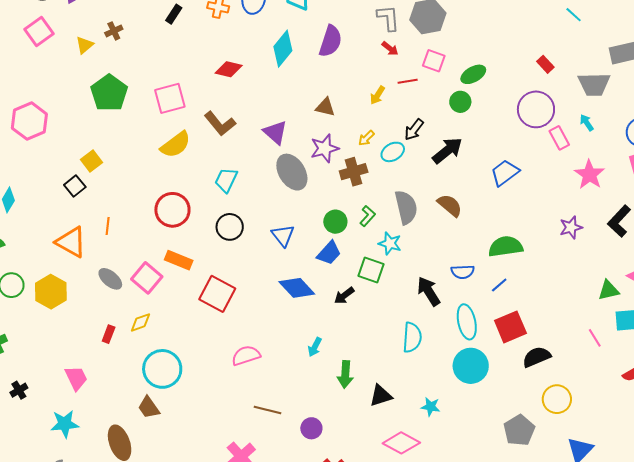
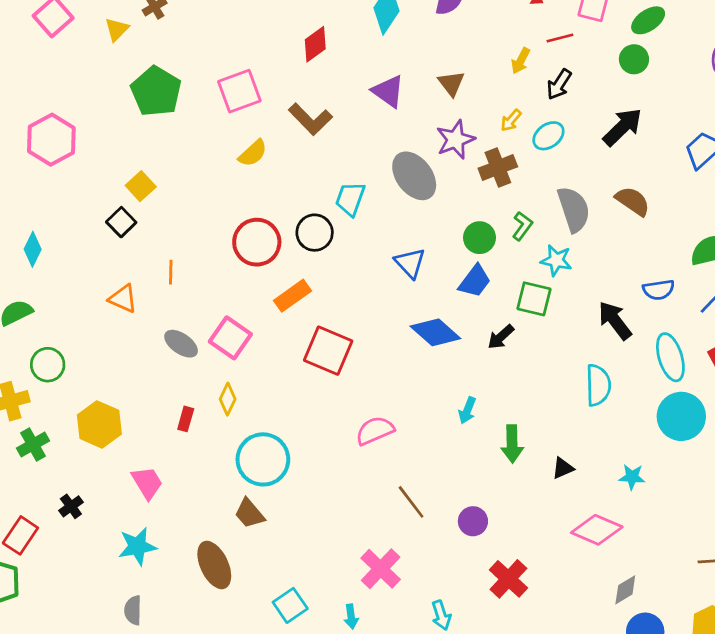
red diamond: (229, 69) -> (315, 44), turned -44
brown triangle: (325, 107) -> (451, 83), turned 45
black arrow: (414, 130) -> (559, 84), moved
purple triangle: (275, 132) -> (388, 91), moved
yellow semicircle: (176, 145) -> (253, 153), size x0.7
cyan trapezoid: (226, 180) -> (350, 199), moved
black circle: (230, 227) -> (315, 233), moved
orange triangle: (71, 242) -> (123, 299), size x0.7
orange rectangle: (179, 260) -> (292, 296), moved, turned -52
yellow hexagon: (51, 292) -> (99, 424), moved
yellow diamond: (140, 322) -> (228, 399), turned -40
black triangle: (381, 396) -> (563, 468), size x0.7
brown line: (268, 410) -> (411, 502), turned 44

